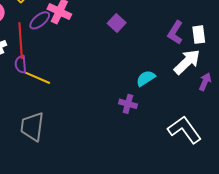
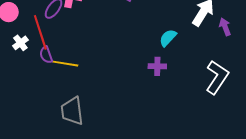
purple arrow: (205, 82) -> (225, 27), turned -30
white L-shape: (184, 130) -> (217, 77), turned 84

